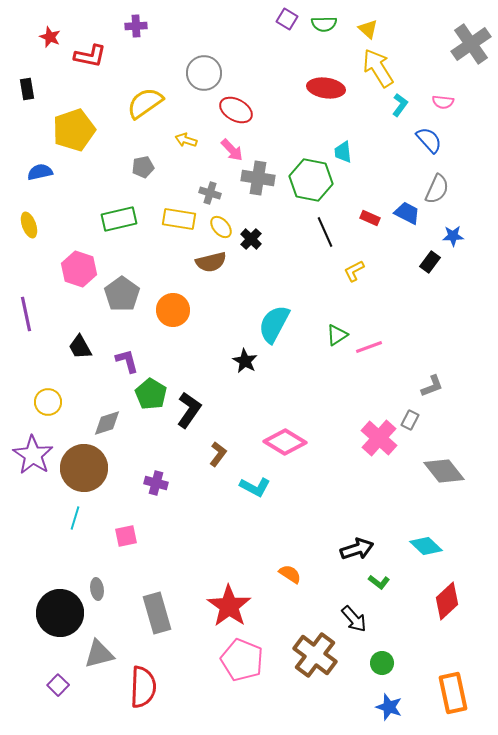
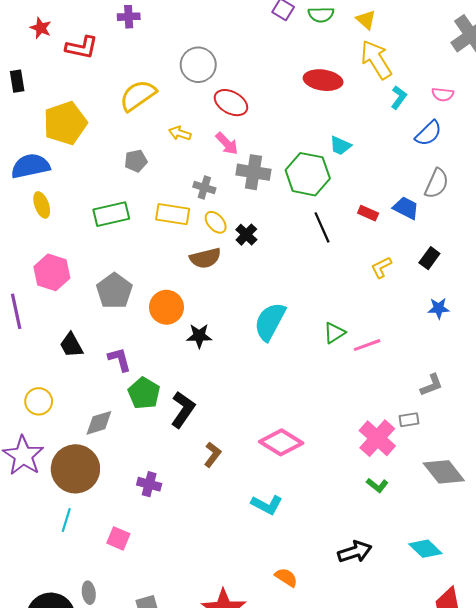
blue semicircle: (429, 140) -> (428, 133), turned 88
cyan trapezoid: (343, 152) -> (340, 146), turned -60
blue semicircle: (40, 172) -> (30, 166), size x1.5
yellow ellipse: (29, 225) -> (42, 205), moved
blue star: (453, 236) -> (439, 308), moved
pink hexagon: (79, 269) -> (52, 272), moved
yellow L-shape: (354, 271) -> (381, 267), moved
black star: (245, 361) -> (199, 336), moved, turned -30
gray rectangle: (410, 420) -> (409, 420), turned 54
cyan L-shape: (255, 487) -> (267, 505), moved
pink square: (126, 536) -> (118, 538), turned 35
green L-shape: (379, 582) -> (377, 485), moved

